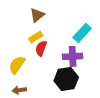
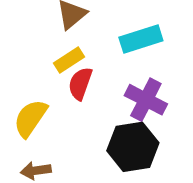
cyan rectangle: (82, 33) -> (141, 39), moved, turned 30
purple cross: (73, 56) -> (146, 100), turned 30

